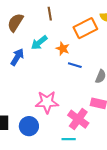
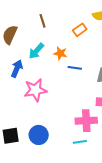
orange rectangle: (85, 28) -> (80, 30), size x0.6
pink star: (47, 102) -> (35, 90), moved
pink cross: (78, 119) -> (86, 121), turned -30

